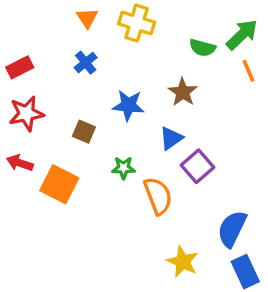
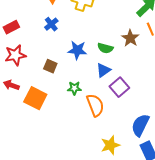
green semicircle: (202, 48) -> (105, 48), moved
brown star: (183, 92) -> (130, 38), moved
yellow star: (183, 262) -> (110, 145), turned 30

